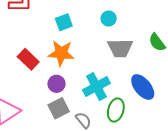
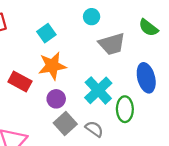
blue ellipse: (143, 87) -> (146, 78), turned 40

